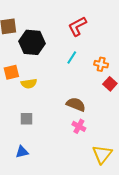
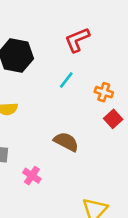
pink cross: (79, 126) -> (32, 176), moved

